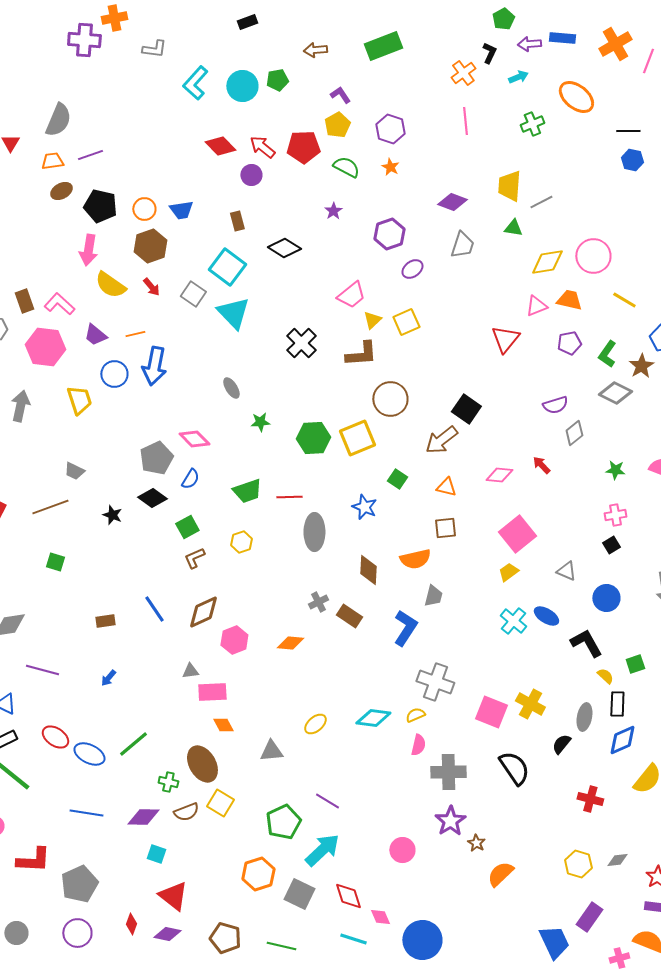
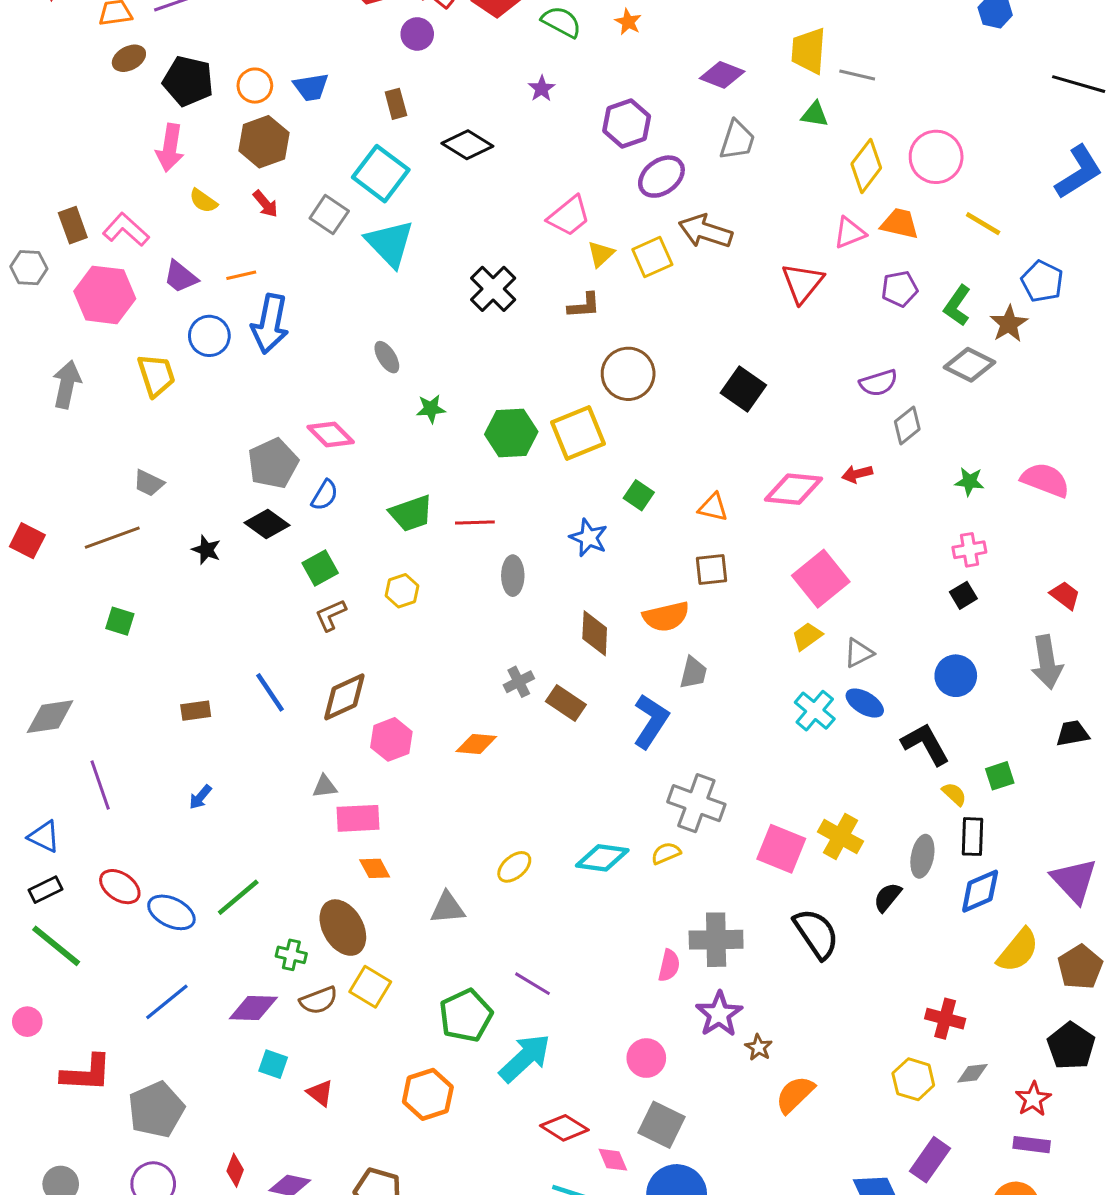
gray line: (541, 202) -> (857, 75), turned 40
yellow diamond: (547, 262) -> (866, 166), turned -44
purple ellipse: (412, 269) -> (661, 177), size x1.4
yellow semicircle: (110, 285) -> (203, 201), size x0.6
brown L-shape: (361, 354) -> (584, 306), size x0.7
brown arrow: (441, 440) -> (705, 231), moved, turned 56
red arrow: (541, 465) -> (857, 474), turned -60
pink diamond: (499, 475) -> (793, 489), size x1.4
gray ellipse: (314, 532) -> (513, 576), size x0.7
gray triangle: (566, 571) -> (859, 653), moved, turned -50
purple line: (42, 670) -> (100, 785), turned 56
pink semicircle: (418, 745) -> (669, 965), moved
red cross: (590, 799) -> (945, 1019), moved
blue line: (86, 813) -> (167, 1002), turned -48
gray square: (299, 894) -> (661, 1125), moved
red triangle: (173, 896) -> (320, 1093), moved, size x0.6
red diamond: (348, 896) -> (564, 1128), turned -40

